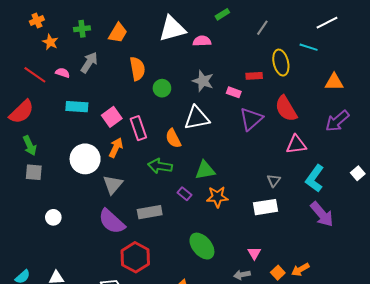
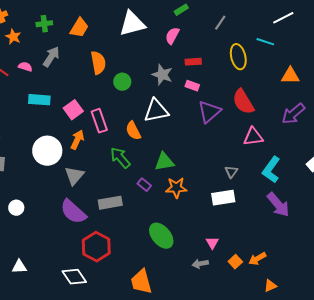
pink semicircle: (202, 41) -> (172, 36), moved, turned -60
red rectangle: (254, 76) -> (193, 62), moved
green arrow: (160, 166) -> (120, 158), turned 40

